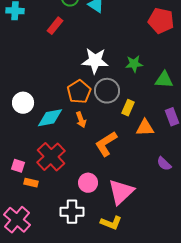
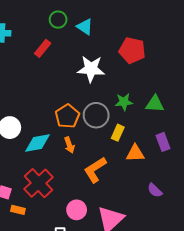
red pentagon: (161, 21) -> (132, 50), moved
white star: (95, 61) -> (91, 69), moved
green star: (134, 64) -> (124, 102), moved

